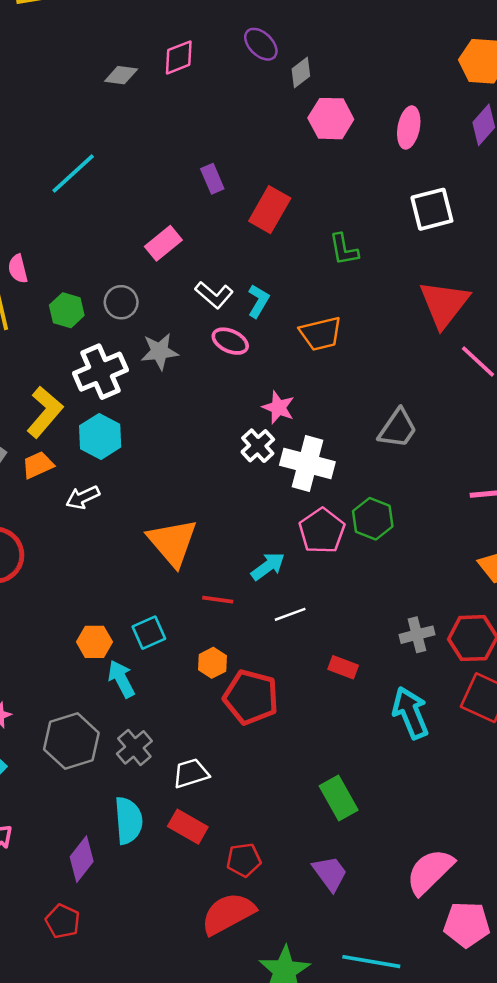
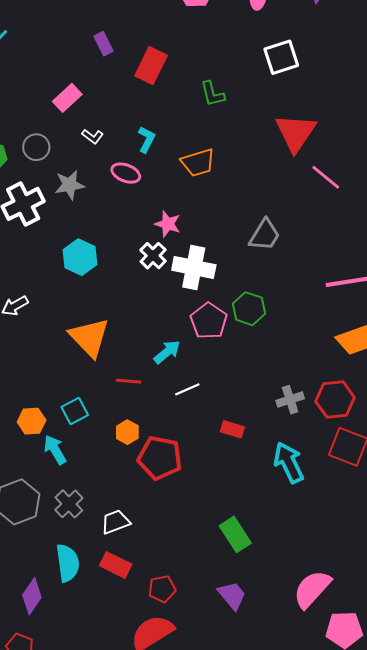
white L-shape: (214, 295) -> (93, 136), moved, size x0.7
cyan hexagon: (100, 436) -> (80, 257), moved

